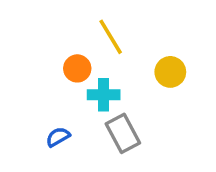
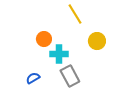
yellow line: (111, 37) -> (75, 14), moved

